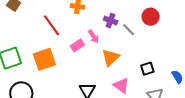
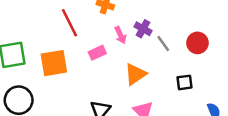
red circle: (151, 17) -> (197, 43), moved
pink arrow: (93, 36) -> (120, 35), moved
black square: (147, 69) -> (185, 82), moved

